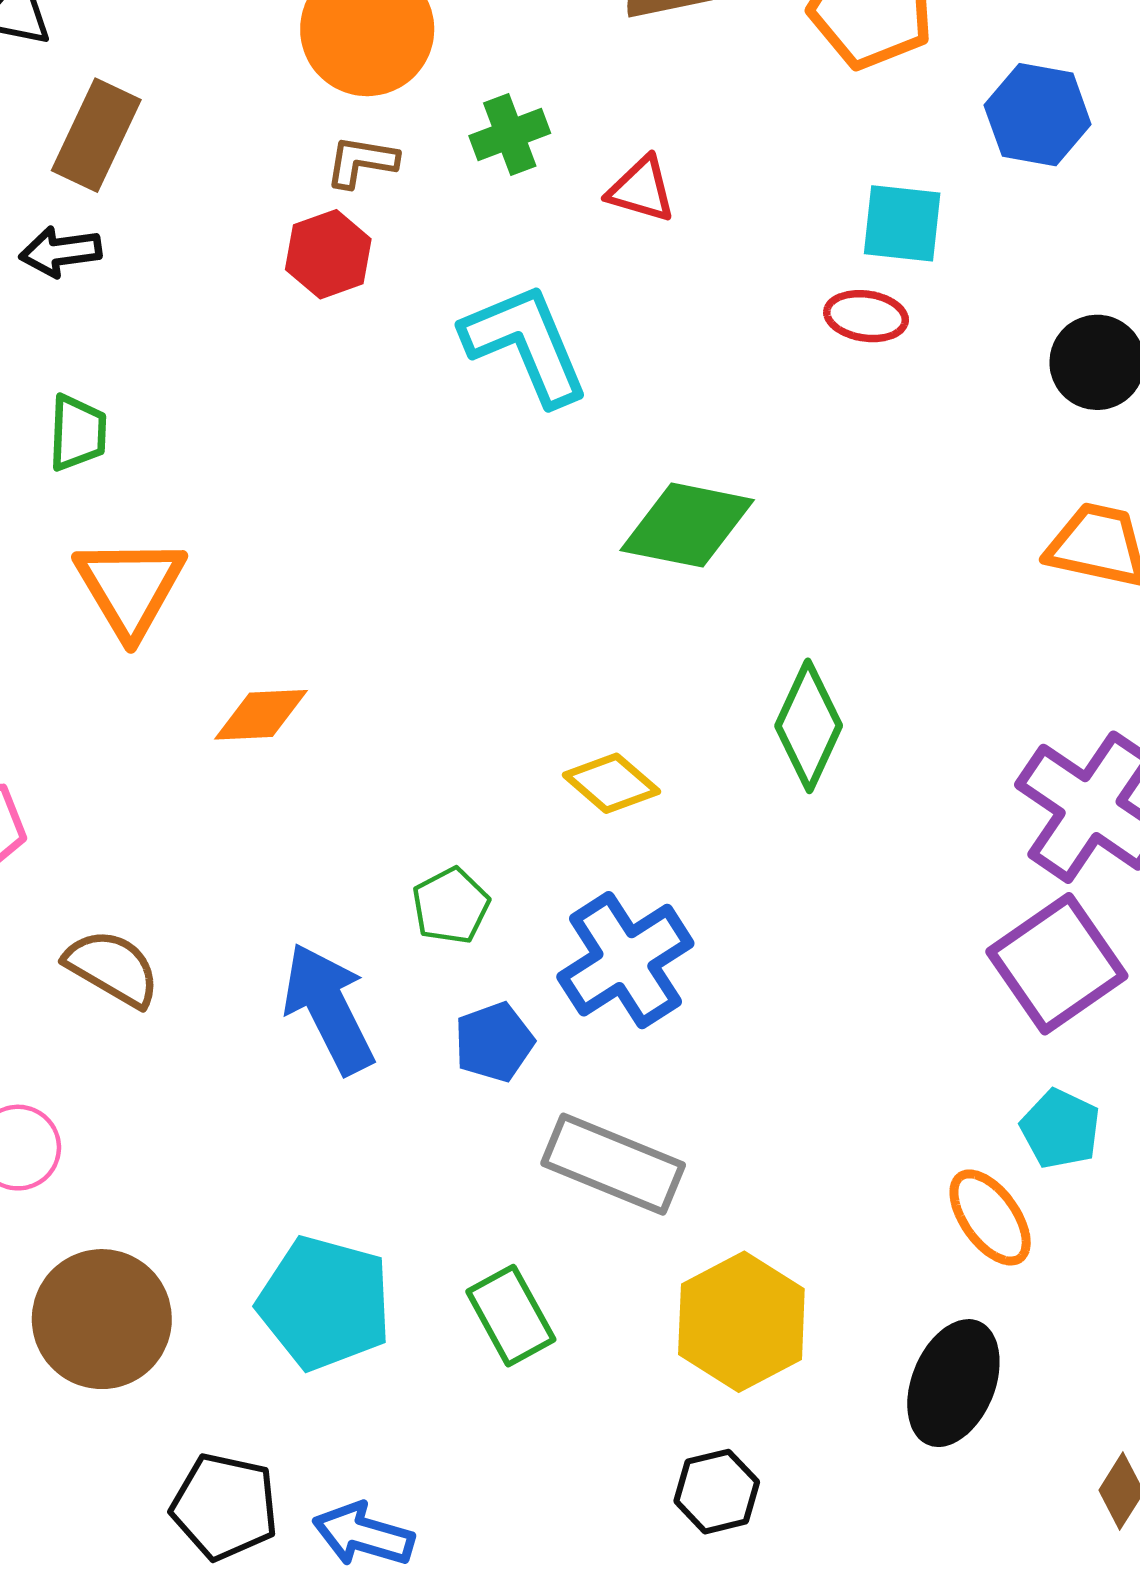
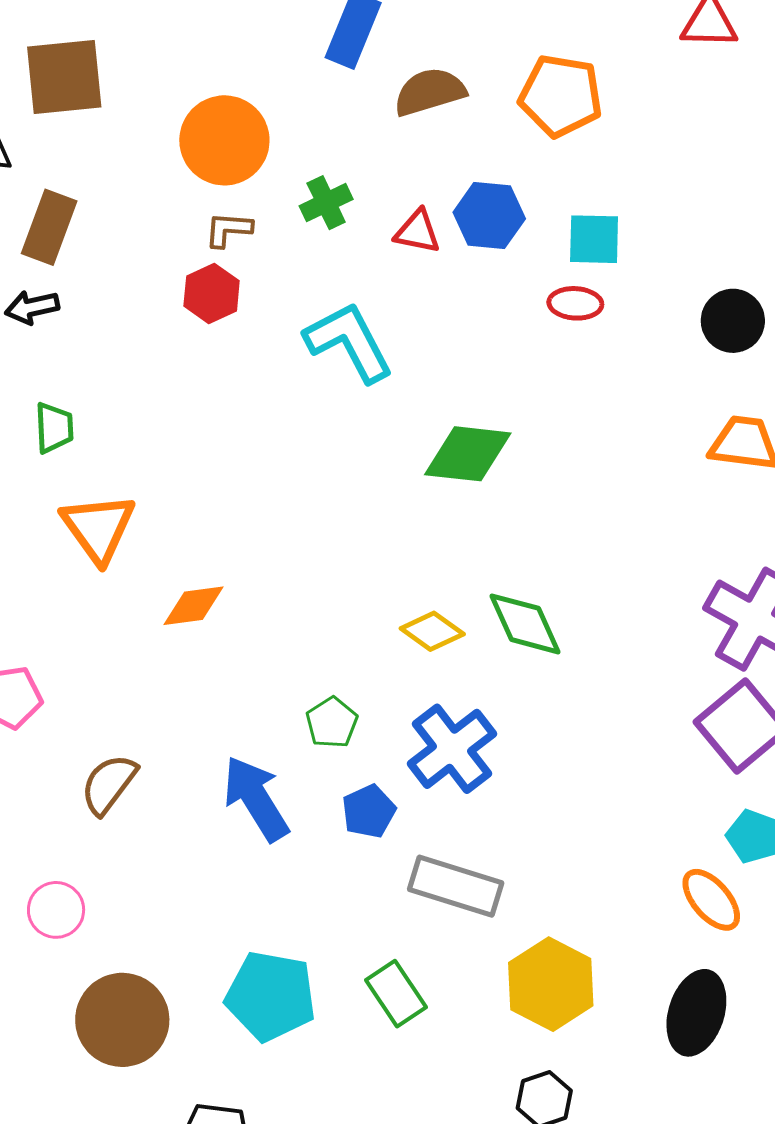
blue hexagon: (1038, 115) -> (489, 215), moved
green diamond: (809, 726) -> (525, 624), moved, turned -44
brown semicircle: (112, 968) -> (109, 784), turned -78

